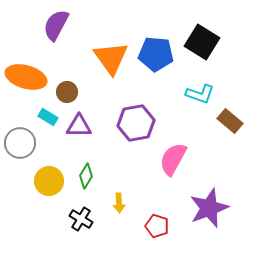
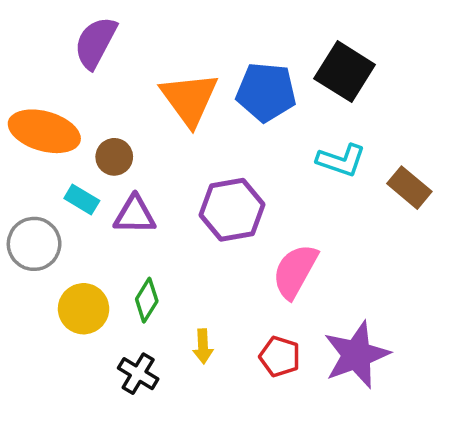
brown rectangle: (230, 121) -> (409, 188), moved
red pentagon: (157, 226) -> (280, 357), moved

